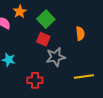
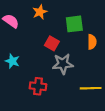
orange star: (20, 12) -> (40, 12), moved
green square: (46, 19) -> (74, 24), moved, turned 30

